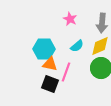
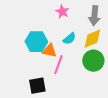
orange triangle: (50, 64) -> (49, 51), moved
black square: (50, 84) -> (37, 86), moved, turned -30

